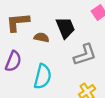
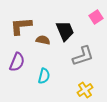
cyan semicircle: (43, 76) -> (44, 76), size x0.7

